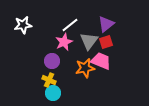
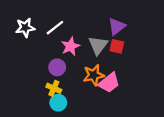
white line: (70, 25) -> (55, 28), moved
red square: (106, 42) -> (117, 46), turned 32
pink trapezoid: (101, 61) -> (109, 83), moved, turned 120

